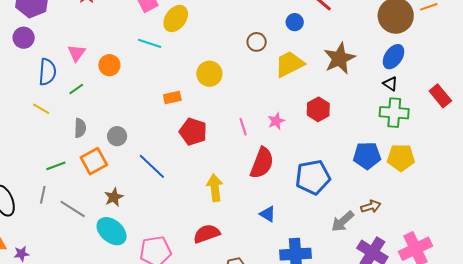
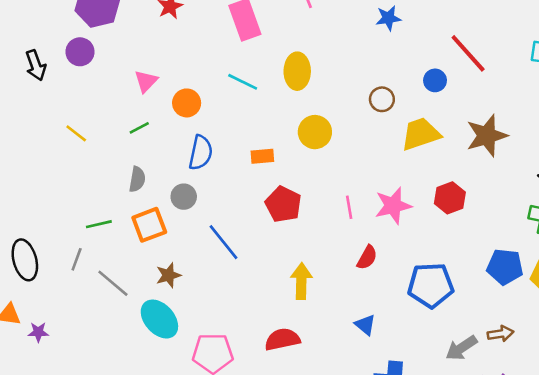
yellow ellipse: (176, 19) -> (297, 71), moved, turned -44
blue semicircle: (47, 72) -> (201, 153), moved
yellow line: (41, 109) -> (76, 133), moved
pink star: (276, 121) -> (393, 206), size x1.6
red semicircle: (262, 163) -> (367, 258), size x0.6

